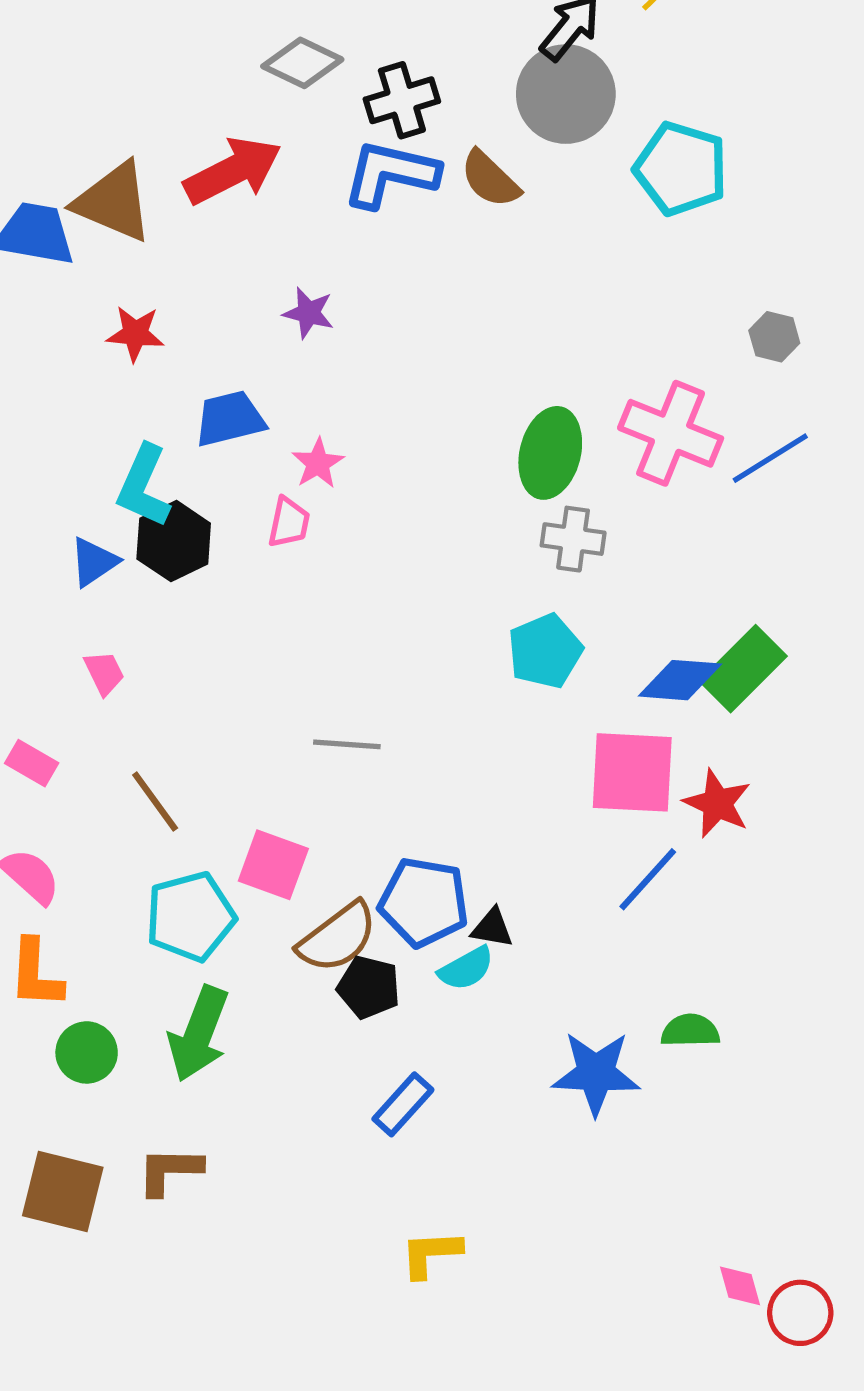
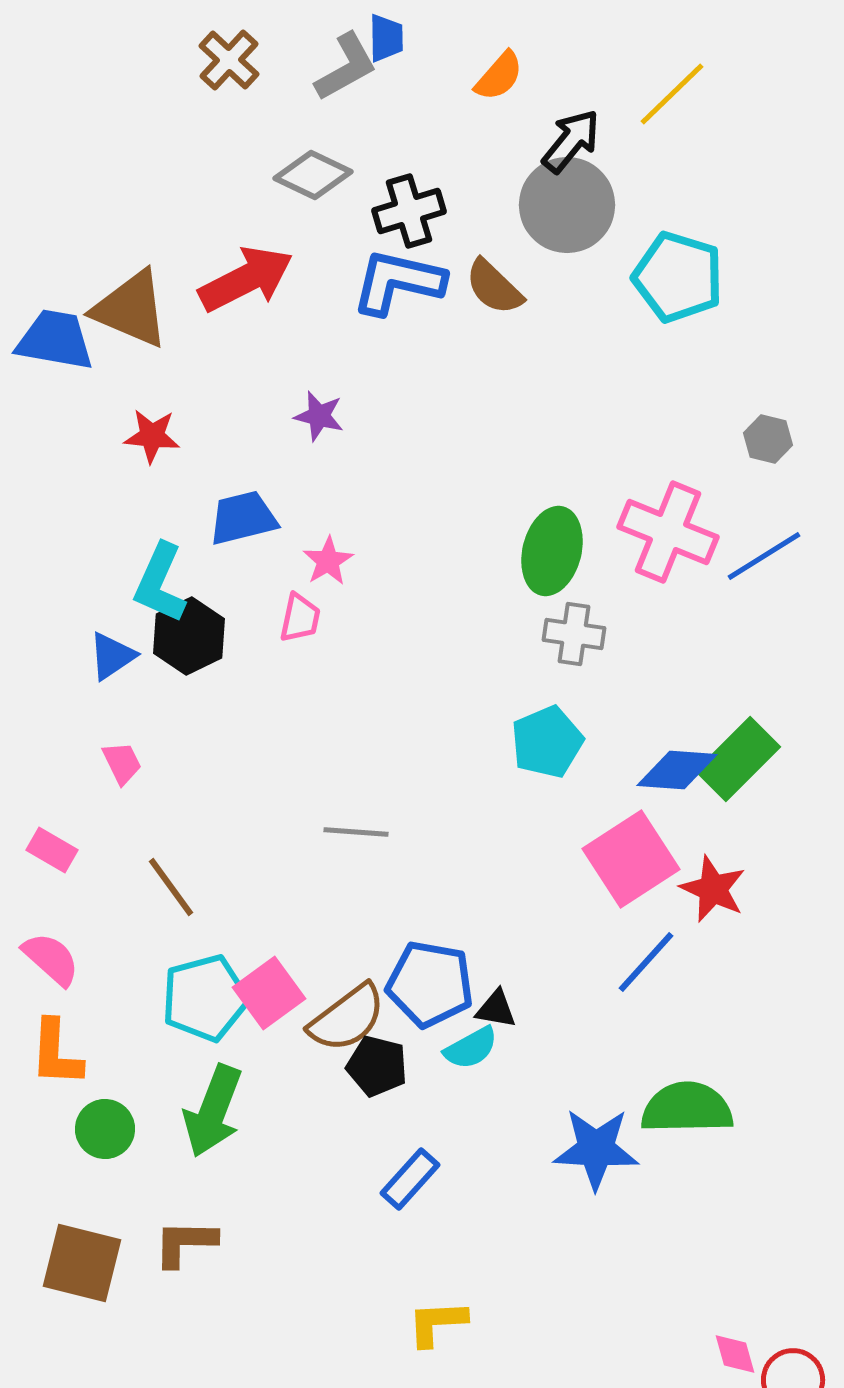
pink square: (632, 772) -> (631, 859), turned -36
pink square: (273, 865) -> (269, 993), moved, turned 34
green semicircle: (690, 1031) -> (687, 1108), size x1.6

